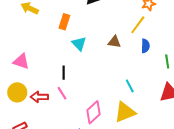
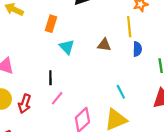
yellow line: (138, 25) -> (129, 27), turned -42
pink line: (62, 93) -> (57, 98), moved, turned 72
red arrow: (39, 97) -> (25, 104), turned -72

